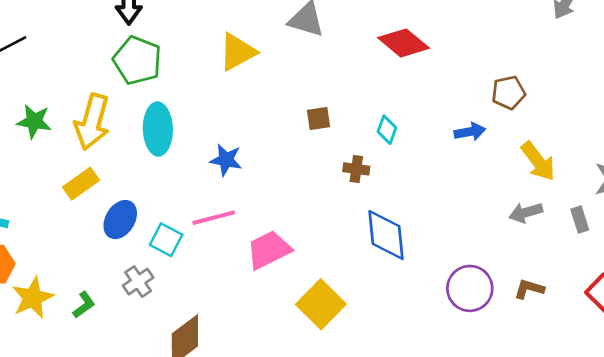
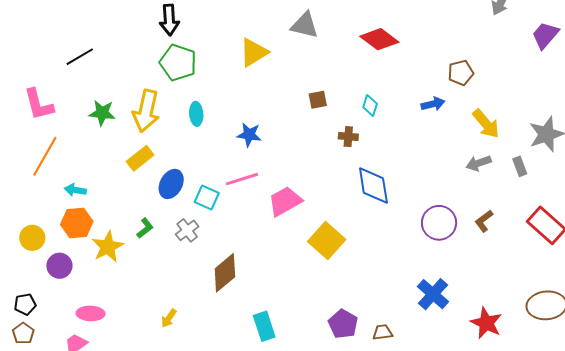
cyan ellipse: (158, 129) -> (196, 114), size x0.6
brown L-shape: (529, 289) -> (484, 221), turned -50
green L-shape: (84, 305) -> (145, 228), moved

